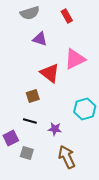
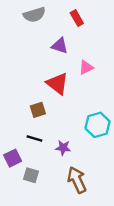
purple triangle: (40, 39) -> (60, 46), moved
pink triangle: (75, 59) -> (86, 67), size x0.6

